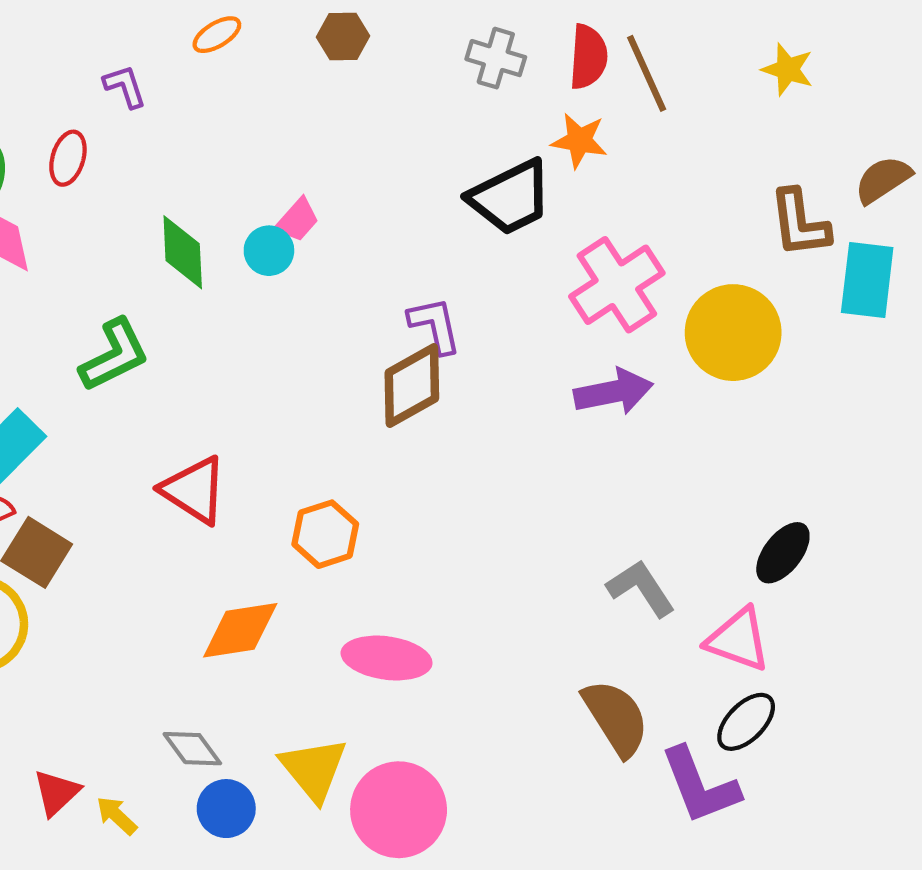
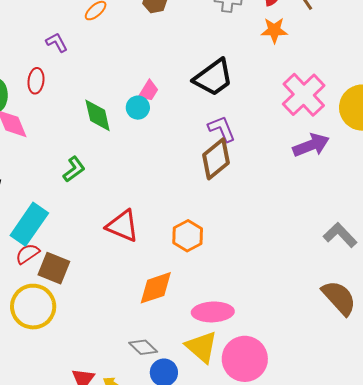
black trapezoid: (510, 197) -> (213, 77), moved
green L-shape: (114, 355) -> (74, 169), size x0.7
pink ellipse: (387, 658) -> (213, 312), moved

